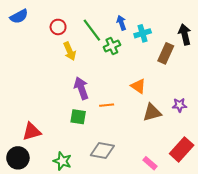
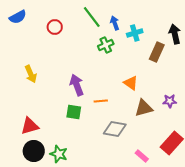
green line: (92, 30) -> (92, 17), moved
yellow arrow: (70, 51) -> (31, 74), moved
gray diamond: (102, 150) -> (115, 129), moved
black circle: (18, 158) -> (34, 151), moved

